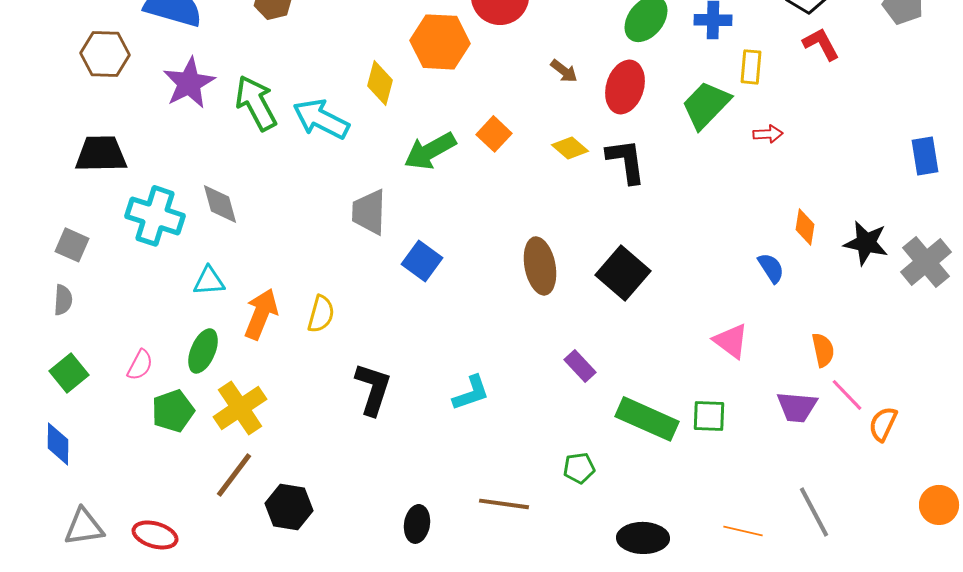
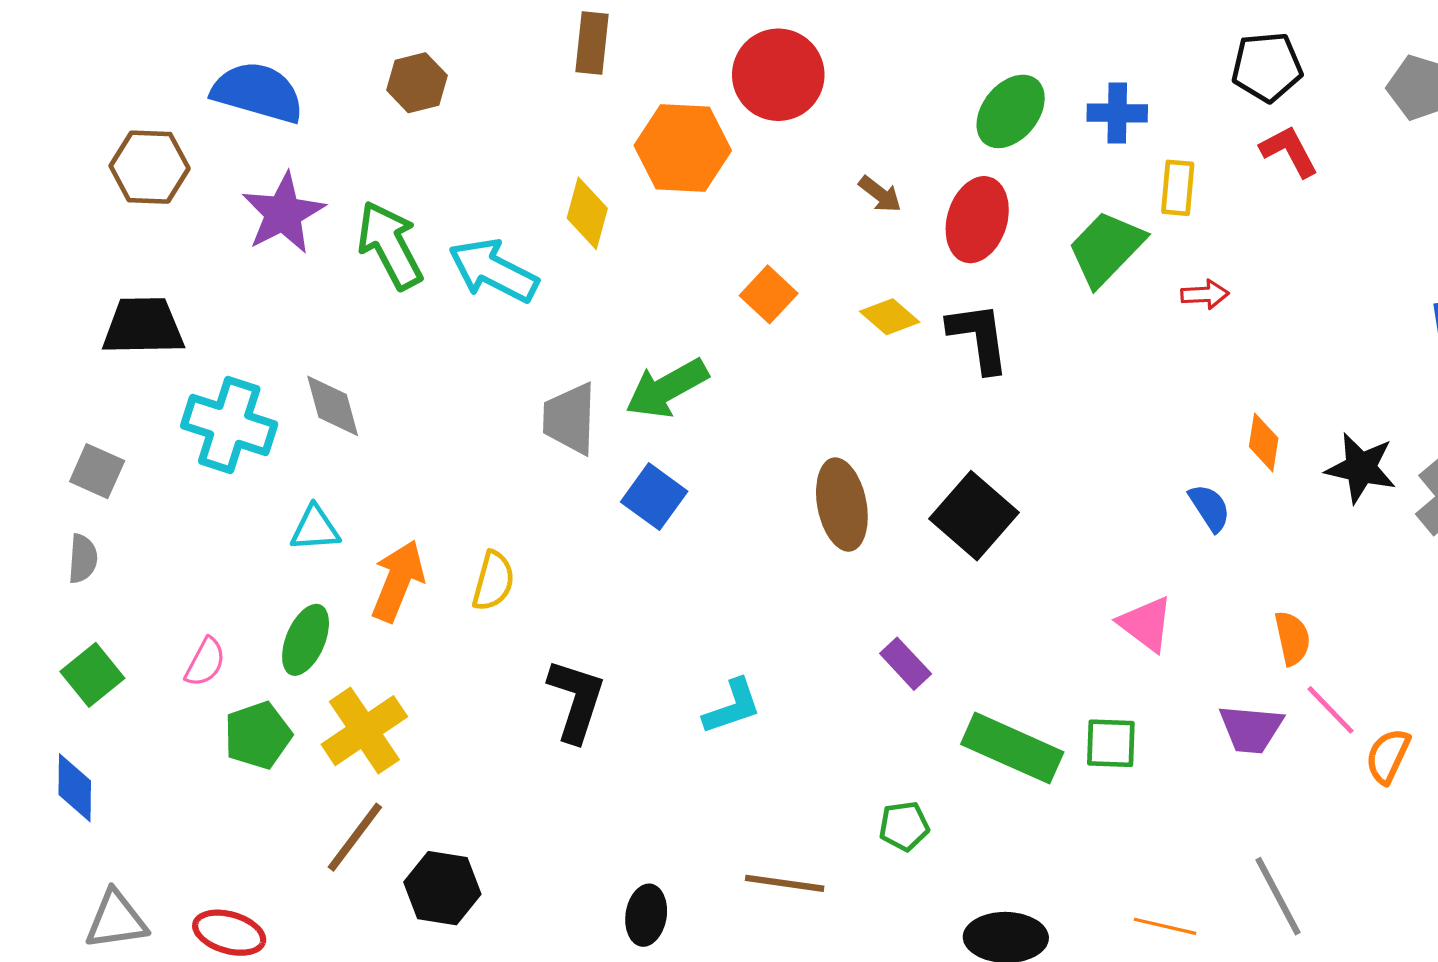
green arrow: (430, 151) -> (667, 388), moved

